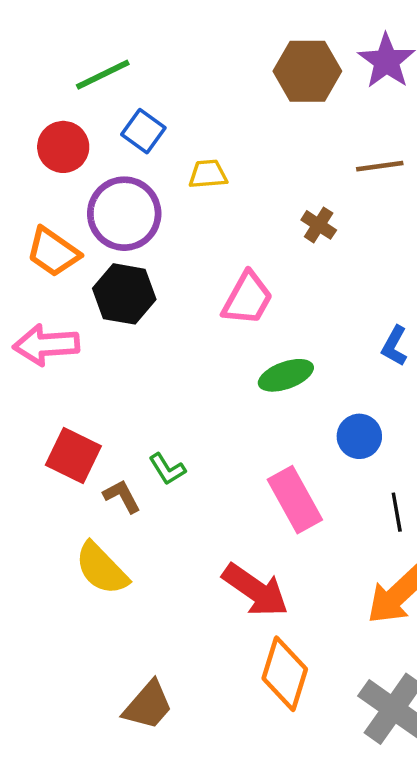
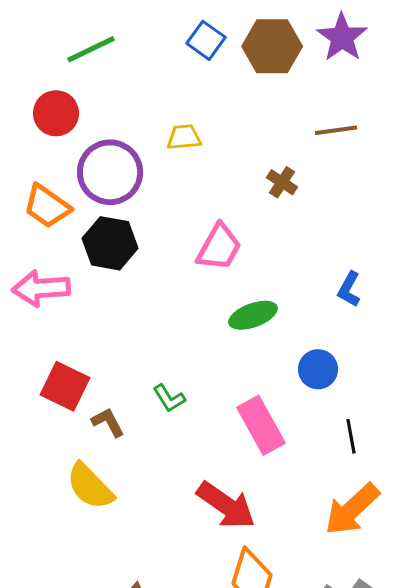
blue square: (143, 131) -> (206, 40), moved
green L-shape: (167, 469) -> (169, 398), moved

